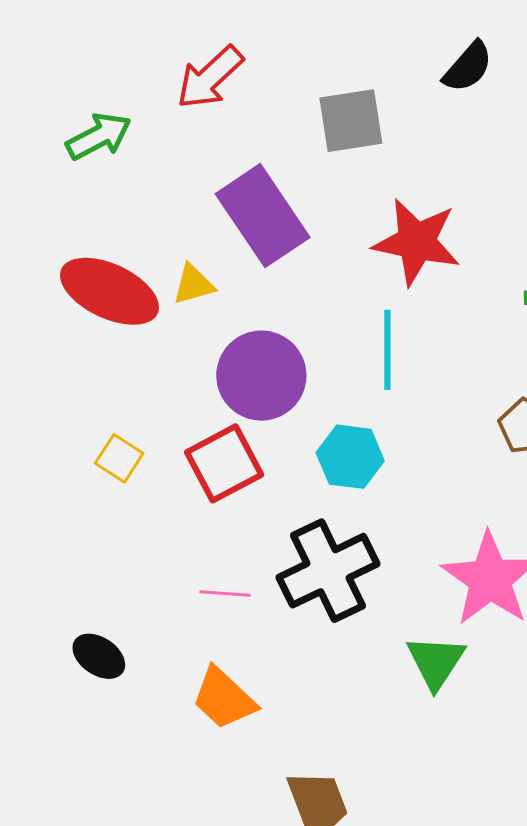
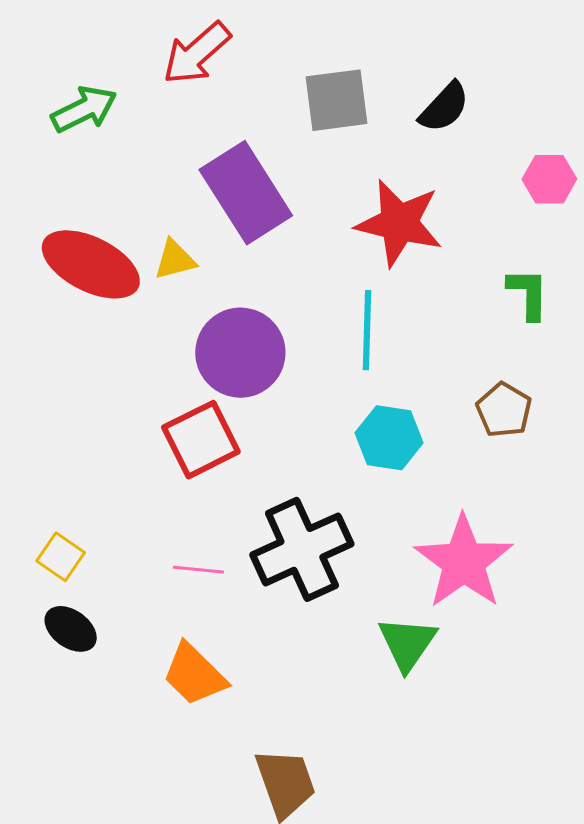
black semicircle: (468, 67) -> (444, 107), moved
cyan hexagon: (350, 457) -> (389, 438), moved
yellow square: (119, 458) -> (61, 557), moved

